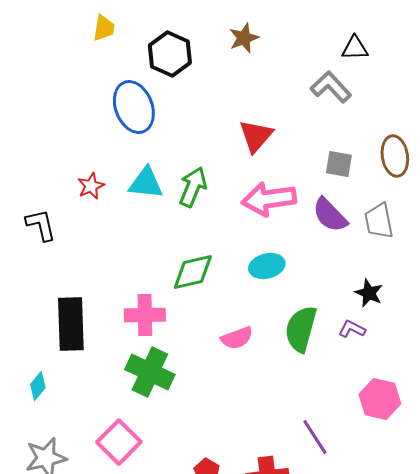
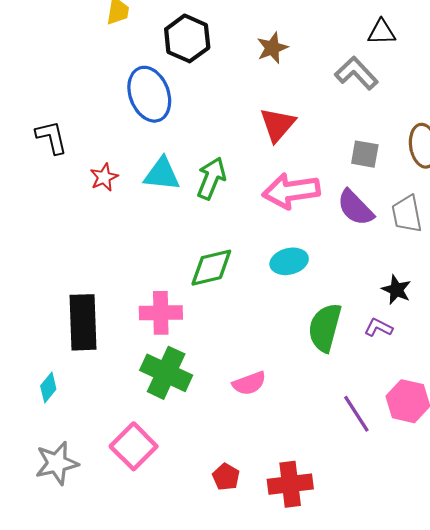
brown star: (244, 38) -> (272, 48), moved
black L-shape: (41, 225) -> (52, 137), moved
pink semicircle: (237, 338) -> (249, 383), moved
purple line: (315, 437) -> (356, 414), moved

